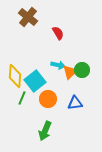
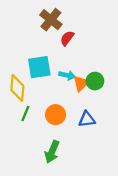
brown cross: (28, 17) -> (51, 20), moved
red semicircle: (58, 33) -> (67, 38), turned -112
cyan square: (35, 81) -> (39, 67), moved, turned 30

